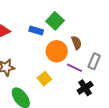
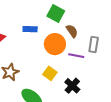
green square: (55, 21) -> (56, 14), moved
black cross: (85, 88) -> (72, 86), moved

